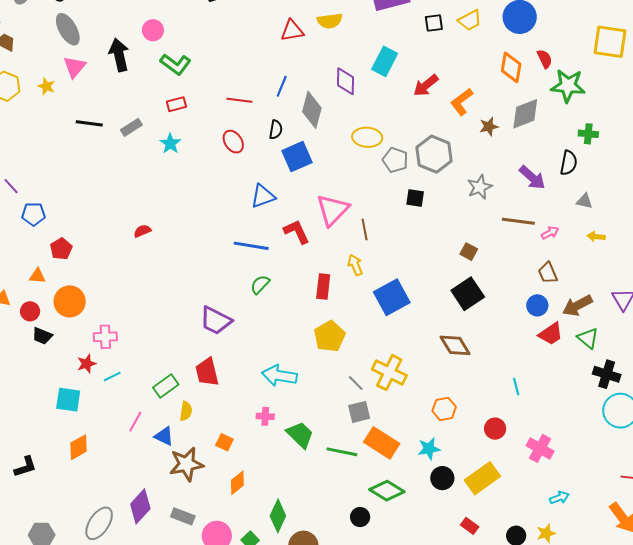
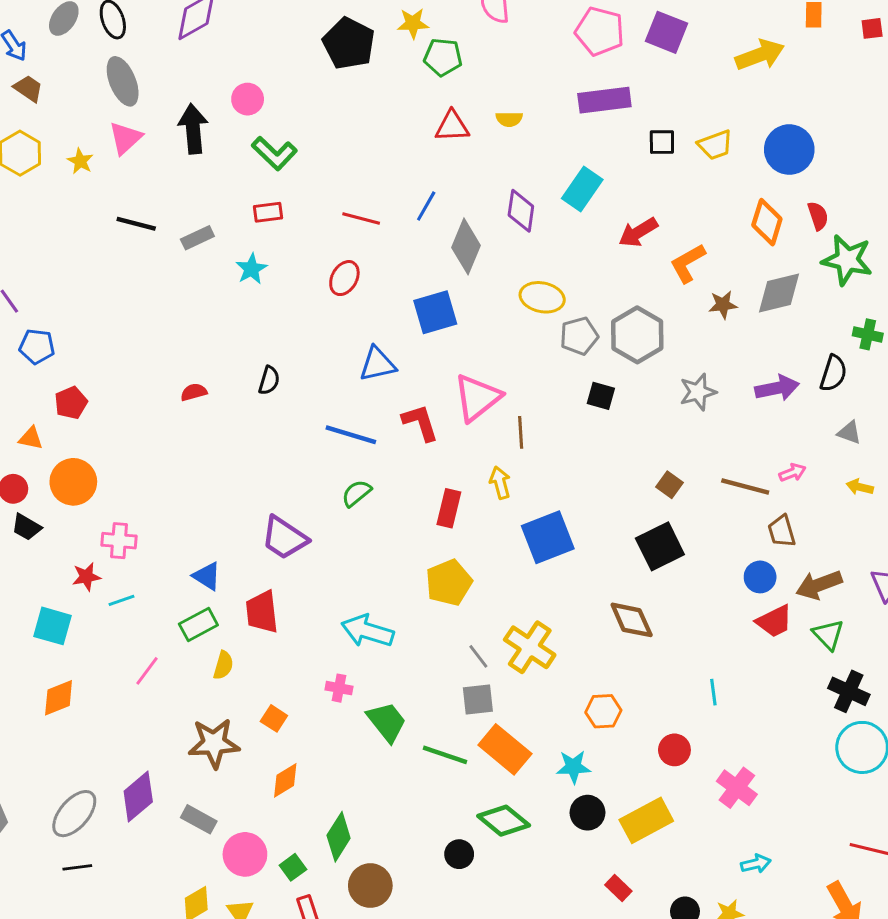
yellow semicircle: (330, 21) -> (509, 119), size x0.7
black semicircle: (276, 130) -> (269, 380), moved
red ellipse: (233, 142) -> (344, 278), turned 55
gray pentagon: (395, 160) -> (579, 336), turned 30
purple arrow: (532, 178) -> (777, 388), turned -60
brown line: (518, 221) -> (745, 487), moved
blue triangle: (164, 436) -> (207, 576), moved

